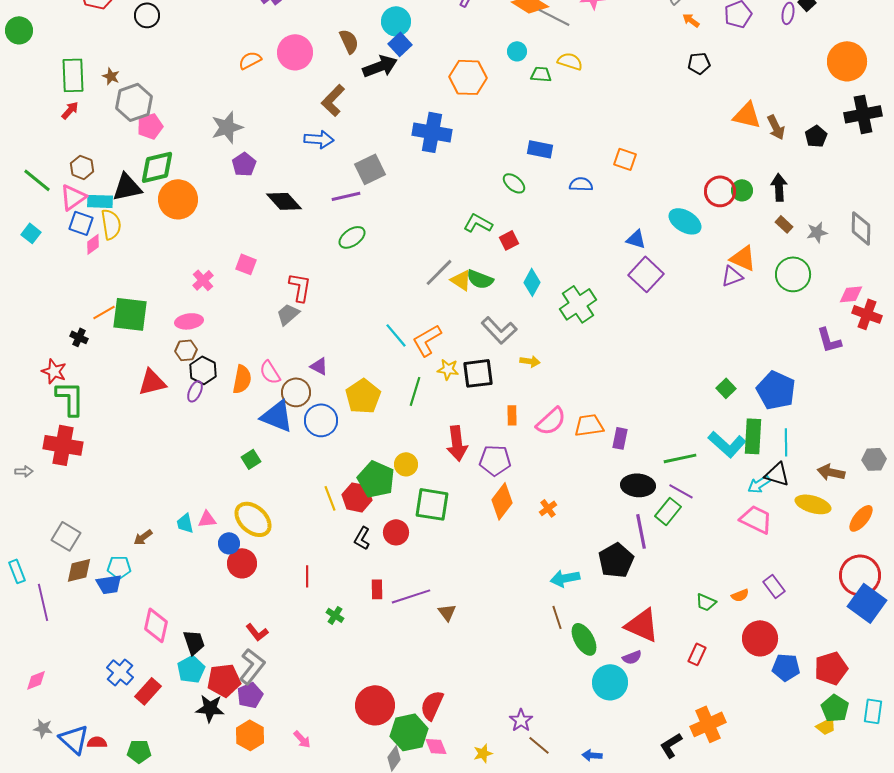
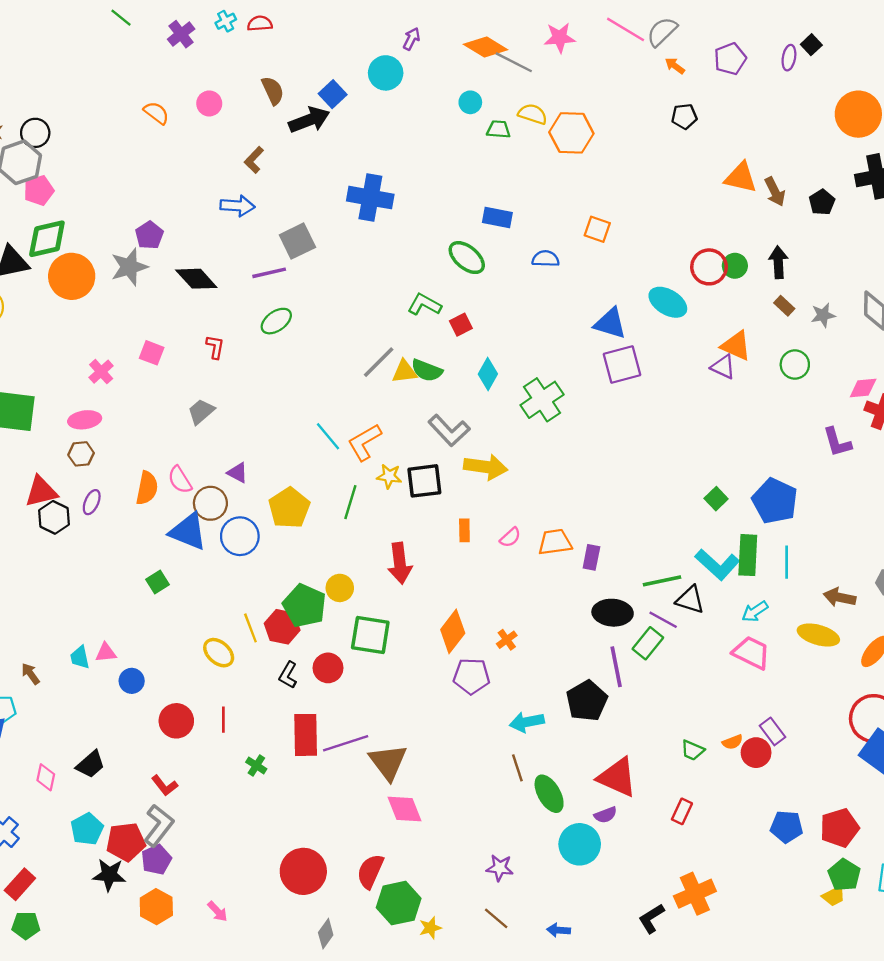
black circle: (147, 15) -> (35, 133), moved
cyan circle: (396, 21) -> (386, 73), moved
pink circle: (295, 52) -> (209, 103), size x0.6
orange semicircle: (250, 60) -> (156, 113), turned 65
orange hexagon: (468, 77) -> (571, 133), moved
brown L-shape: (333, 100) -> (254, 160), size x0.7
gray star: (227, 127) -> (129, 267), moved
green ellipse: (514, 183) -> (467, 258), size x1.4
blue triangle: (636, 239) -> (610, 323), size x1.4
purple square: (646, 274) -> (622, 365), turned 32
green circle: (793, 274) -> (795, 365), size x0.7
purple triangle: (732, 276) -> (723, 367), turned 45
yellow triangle: (461, 280) -> (404, 372), turned -40
red L-shape: (300, 287) -> (215, 347), moved, size x0.7
yellow arrow: (530, 361) -> (486, 467), size x1.8
black hexagon: (203, 370) -> (54, 517), moved
pink semicircle: (551, 421) -> (510, 537), size x0.6
purple pentagon: (495, 460) -> (471, 676), moved
black triangle: (777, 474) -> (690, 600), moved
yellow ellipse: (253, 519) -> (219, 653), moved, size x0.7
brown arrow: (143, 537) -> (31, 674), turned 90
red circle: (242, 563) -> (176, 721), moved
red rectangle: (377, 589) -> (306, 735), size x1.8
brown triangle: (447, 612) -> (388, 762), size x1.8
pink diamond: (156, 625) -> (46, 777), size x0.7
red circle: (760, 638) -> (756, 753), moved, size x0.7
black trapezoid: (194, 642) -> (90, 764), moved, turned 68
red rectangle: (148, 691) -> (20, 884), moved
purple star: (521, 720) -> (500, 868), moved, turned -30
green hexagon: (409, 732) -> (399, 903), moved
pink diamond: (436, 746) -> (404, 809), moved, size x1.4

